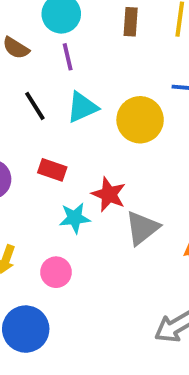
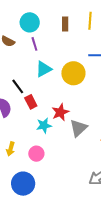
black line: (35, 106) -> (18, 86), moved
red rectangle: (52, 170) -> (31, 102), turned 48
red star: (109, 194) -> (60, 112), turned 30

